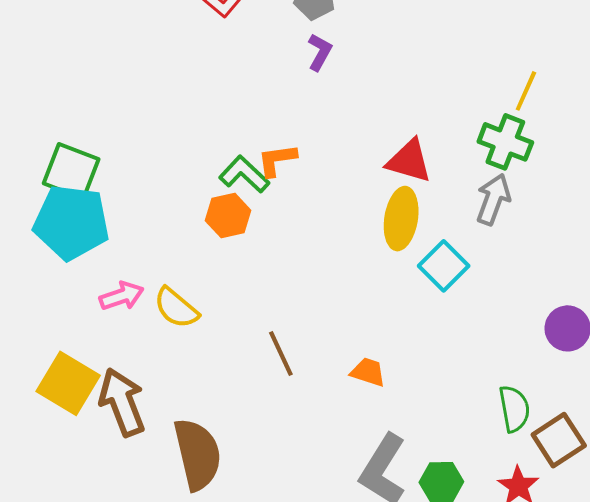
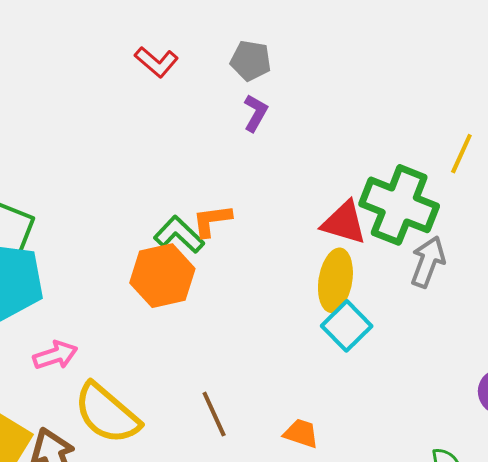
green cross: (505, 142) -> (399, 205), moved, size x1.4
orange hexagon: (228, 216) -> (162, 276), size x1.4
cyan square: (444, 266) -> (347, 326), moved
yellow semicircle: (176, 308) -> (107, 414), moved, size x1.5

